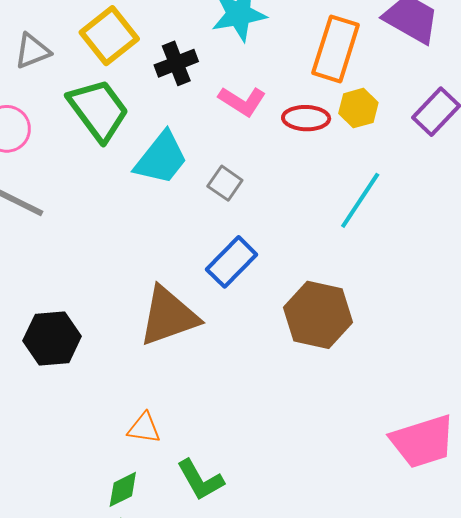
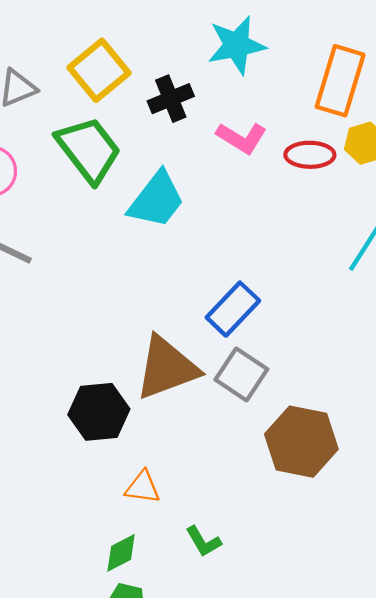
gray square: (225, 183) -> (241, 374), moved, size x1.4
brown hexagon: (318, 315) -> (301, 442), moved
black hexagon: (52, 338) -> (99, 412), moved
green L-shape: (200, 480) -> (203, 541), size x0.7

